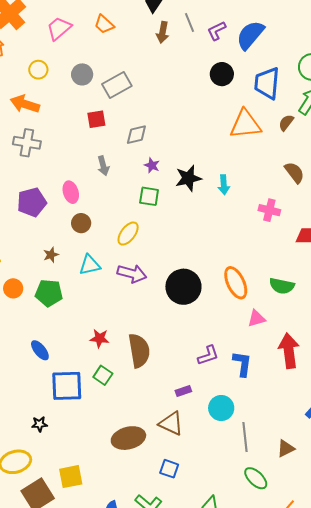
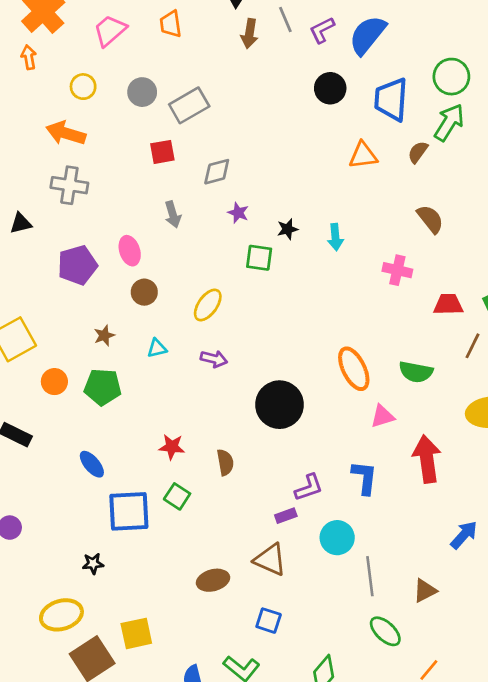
orange trapezoid: (104, 24) -> (171, 24), turned 40
orange triangle: (245, 124) -> (363, 155), size x0.7
black star: (188, 178) -> (288, 229), size x0.6
green square: (149, 196) -> (259, 258), moved
cyan triangle: (90, 265) -> (157, 348), size x0.7
purple arrow: (132, 274) -> (214, 359), size x0.7
black circle: (183, 287) -> (279, 405), moved
brown semicircle: (139, 351) -> (225, 462), size x0.6
purple L-shape: (208, 355) -> (309, 488), moved
brown ellipse: (128, 438) -> (213, 580), size x0.7

